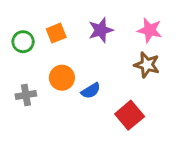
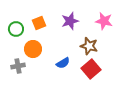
brown star: (147, 65) -> (89, 46), moved
orange circle: (62, 78) -> (33, 49), moved
red square: (130, 115) -> (91, 69), moved

